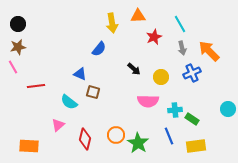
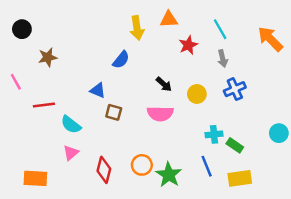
brown star: (18, 47) -> (48, 57), moved
orange arrow: (209, 51) -> (270, 39), moved
pink semicircle: (148, 101) -> (160, 114), moved
cyan semicircle: (69, 102) -> (71, 125), moved

